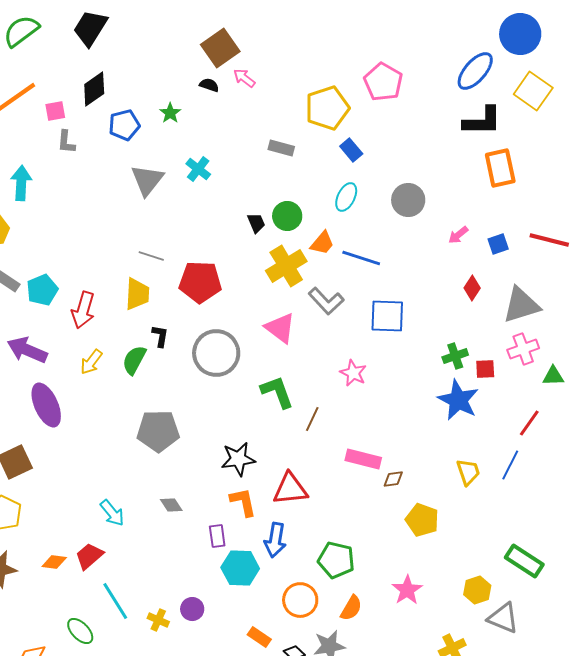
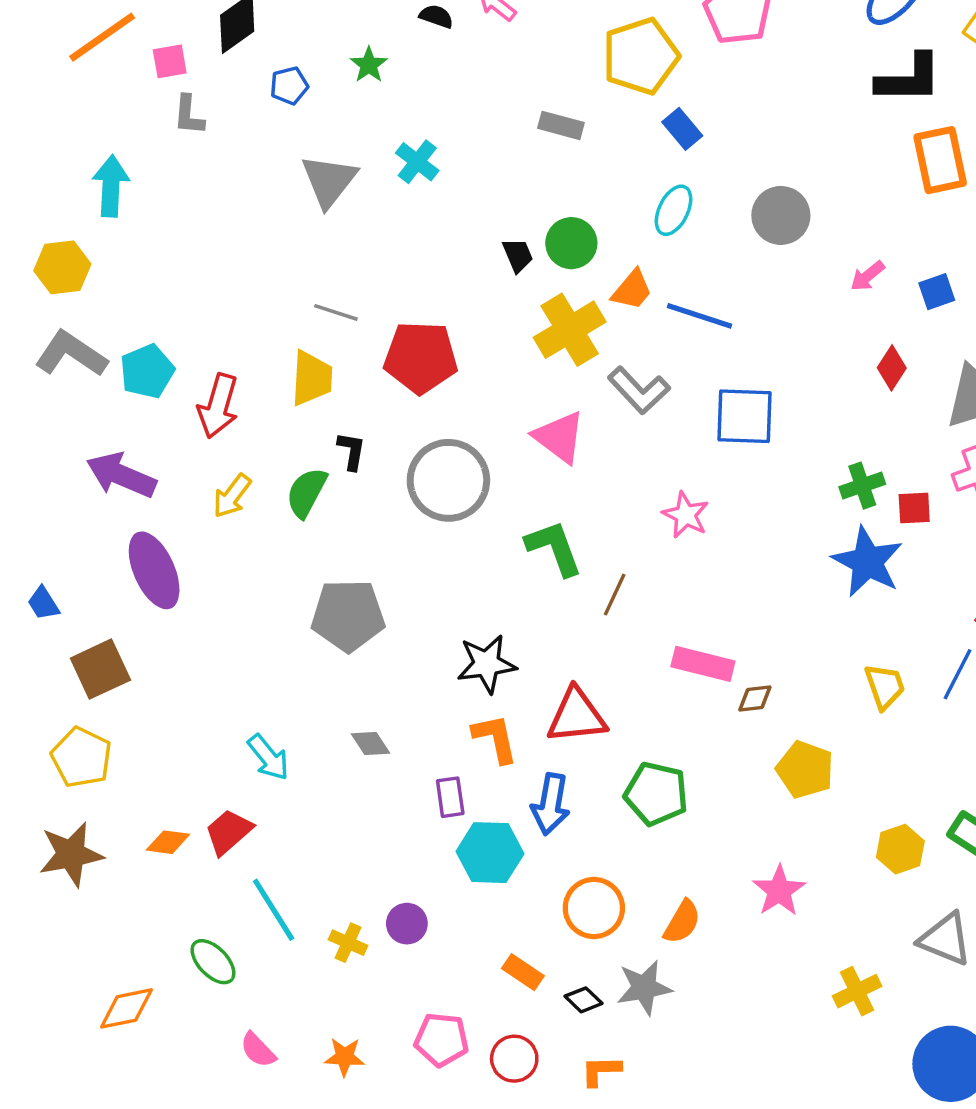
blue pentagon: (124, 125) -> (289, 86), size x0.7
green pentagon: (336, 560) -> (656, 794), moved
yellow hexagon: (477, 590) -> (900, 849), moved

